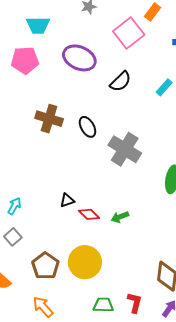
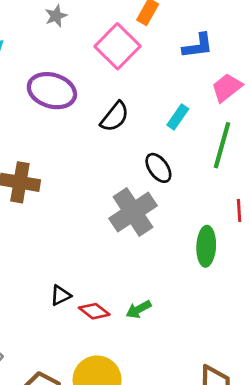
black ellipse: (87, 127) -> (158, 168), moved
gray cross: (125, 149) -> (133, 212), turned 32

